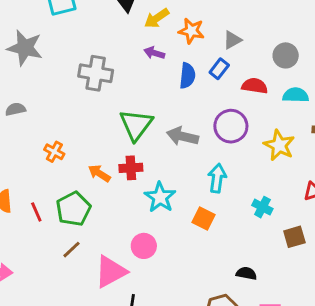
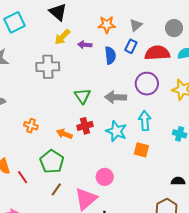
yellow arrow: (157, 18) -> (62, 37), moved
red semicircle: (255, 86) -> (157, 53), size x1.4
green triangle: (136, 125) -> (82, 96), size x0.7
cyan star: (160, 197) -> (116, 131), moved
red line: (36, 212) -> (23, 177), moved

